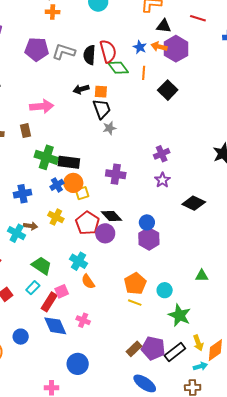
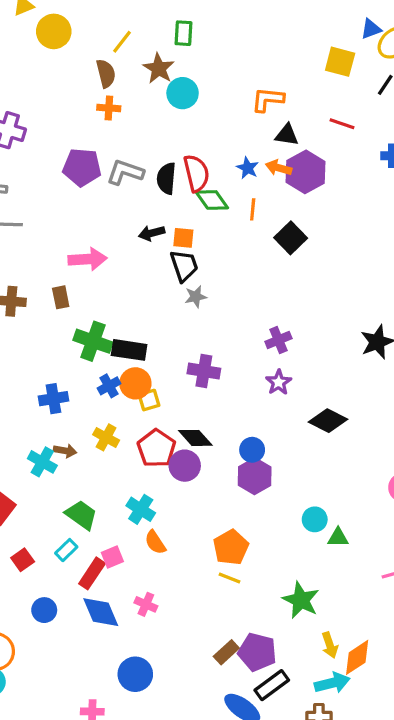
cyan circle: (165, 290) -> (315, 519), moved
blue circle: (21, 337) -> (44, 610), moved
black rectangle: (175, 352) -> (272, 685), moved
cyan arrow: (200, 366) -> (332, 683), size x1.5

